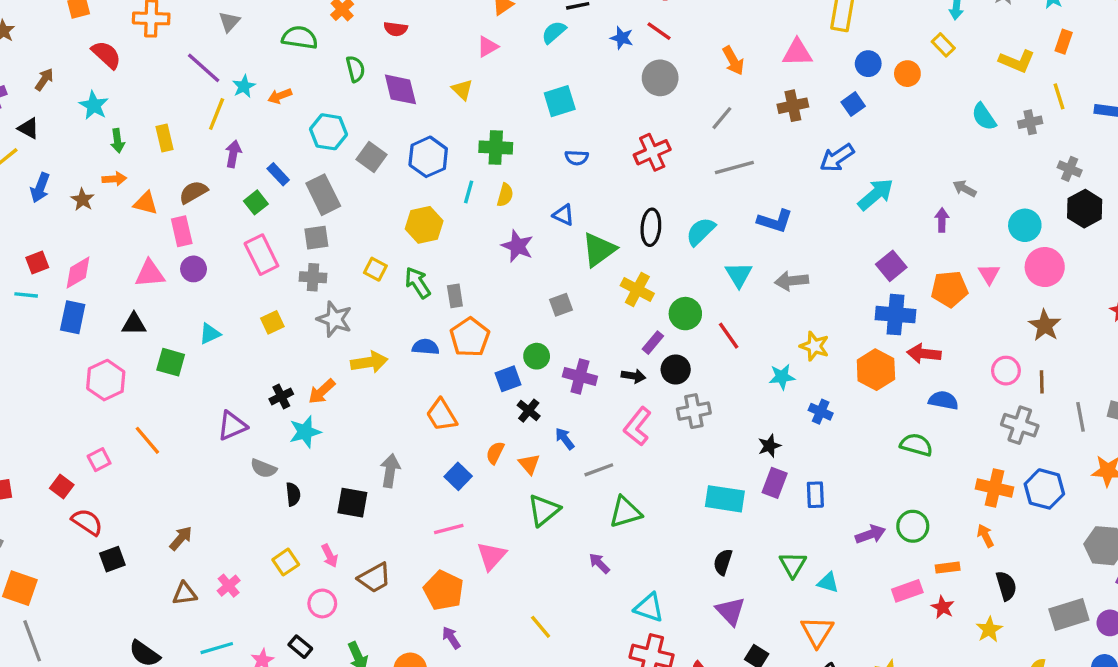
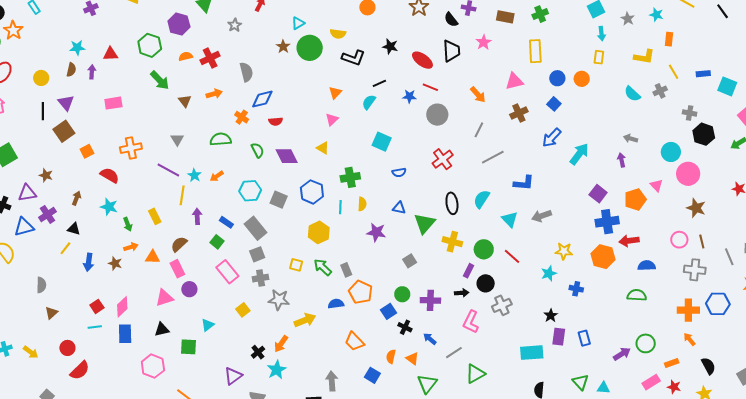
yellow rectangle: (943, 45) -> (599, 57), turned 64
cyan square: (560, 101) -> (382, 142), turned -36

